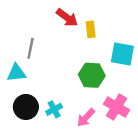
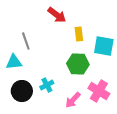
yellow rectangle: (91, 29) -> (79, 34), moved
gray line: (31, 48) -> (26, 41), turned -30
cyan cross: (54, 109) -> (47, 85), moved

